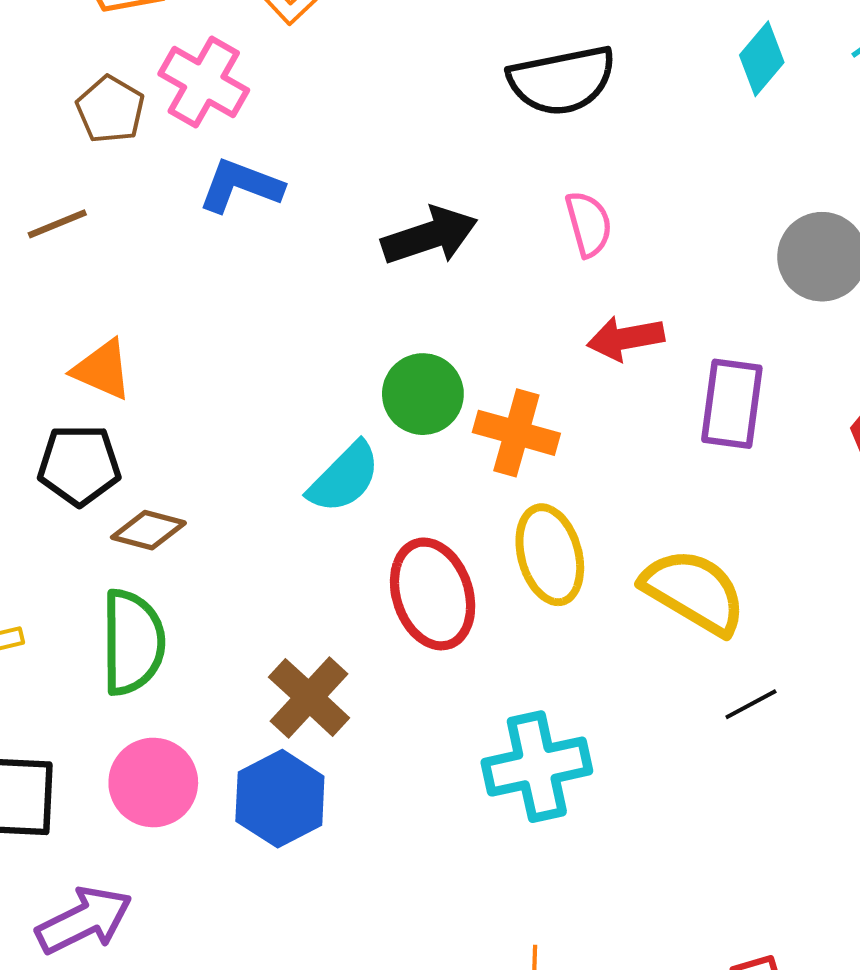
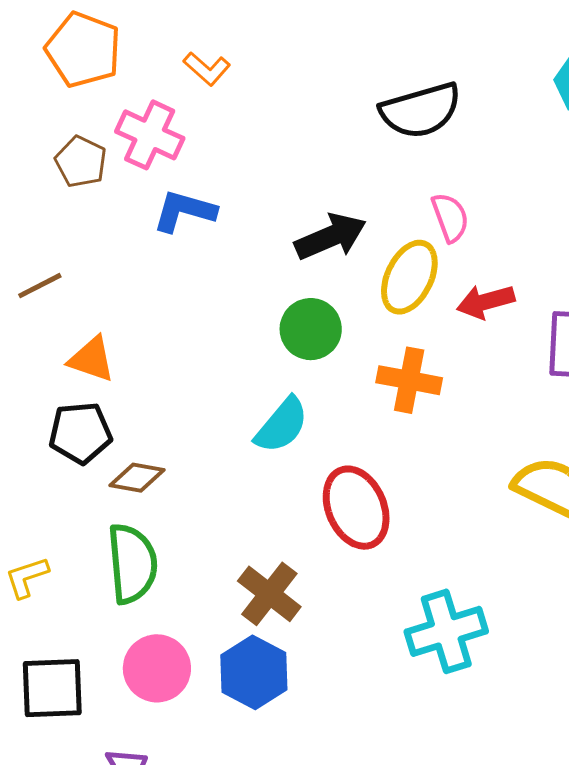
brown line: (57, 224) -> (40, 286), moved
green circle: (423, 394) -> (311, 329), moved
yellow ellipse: (550, 555) -> (409, 277), moved, turned 46

